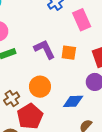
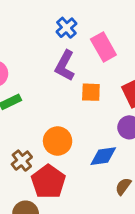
purple L-shape: (45, 49) -> (65, 66), moved, turned -120

